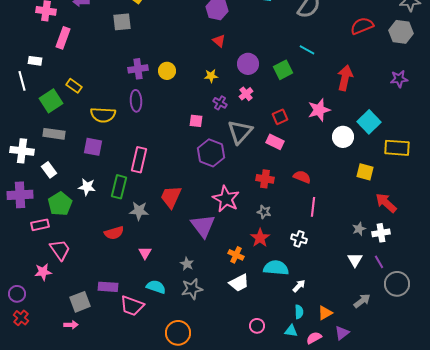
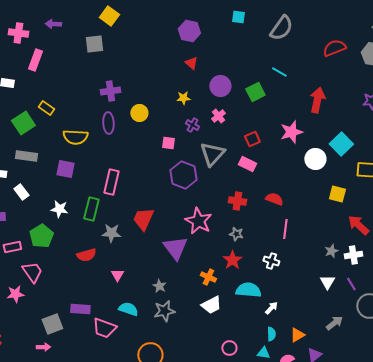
yellow circle: (167, 71) -> (139, 113), moved
green pentagon: (60, 204) -> (41, 236), moved

